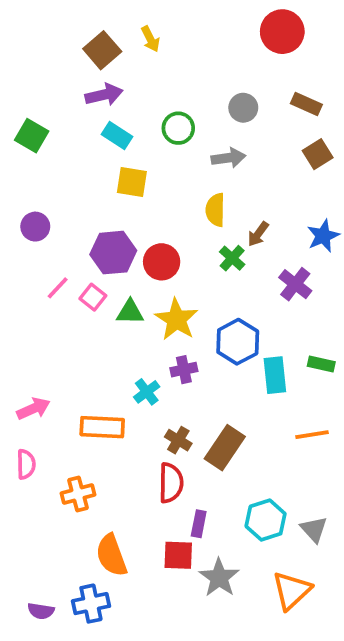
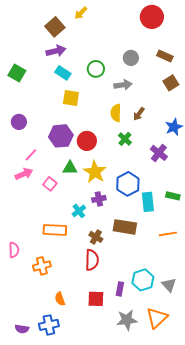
yellow arrow: (150, 39) -> (81, 13), moved, turned 72
brown arrow: (258, 234) -> (139, 114), moved
pink square: (93, 297) -> (50, 184), moved
pink arrow: (33, 409) -> (24, 174), moved
brown rectangle: (225, 448) -> (125, 227), moved, turned 65
purple rectangle: (199, 524) -> (120, 289), moved
orange semicircle: (111, 555) -> (60, 299), size x0.6
gray star: (219, 578) -> (127, 320), moved, turned 30

